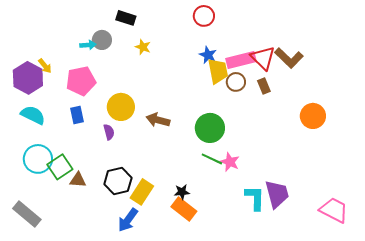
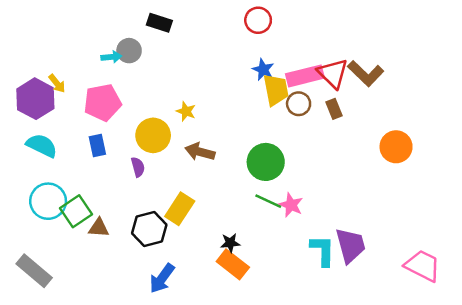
yellow star: (143, 47) -> (186, 111), moved
yellow rectangle: (142, 192) -> (180, 209), moved

